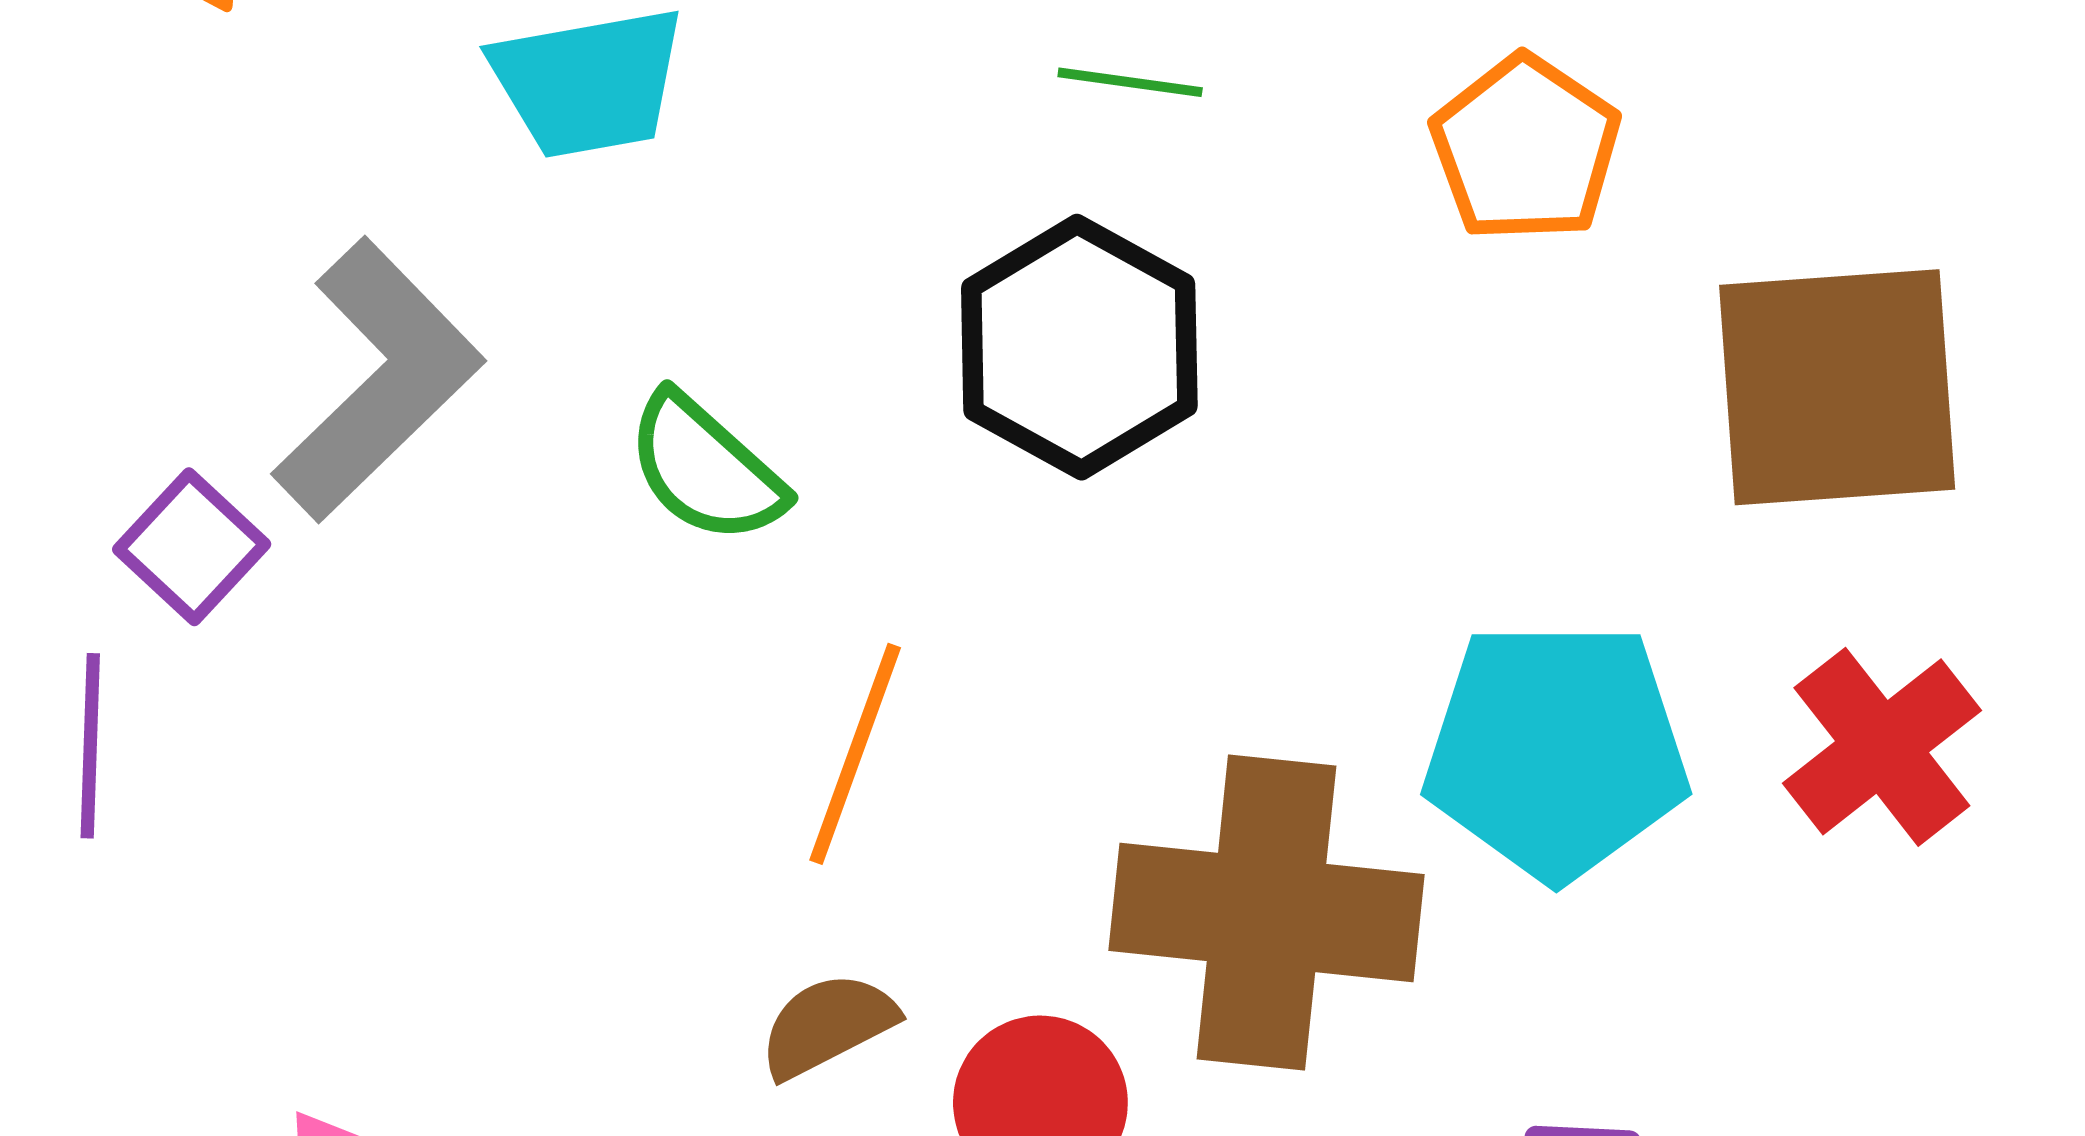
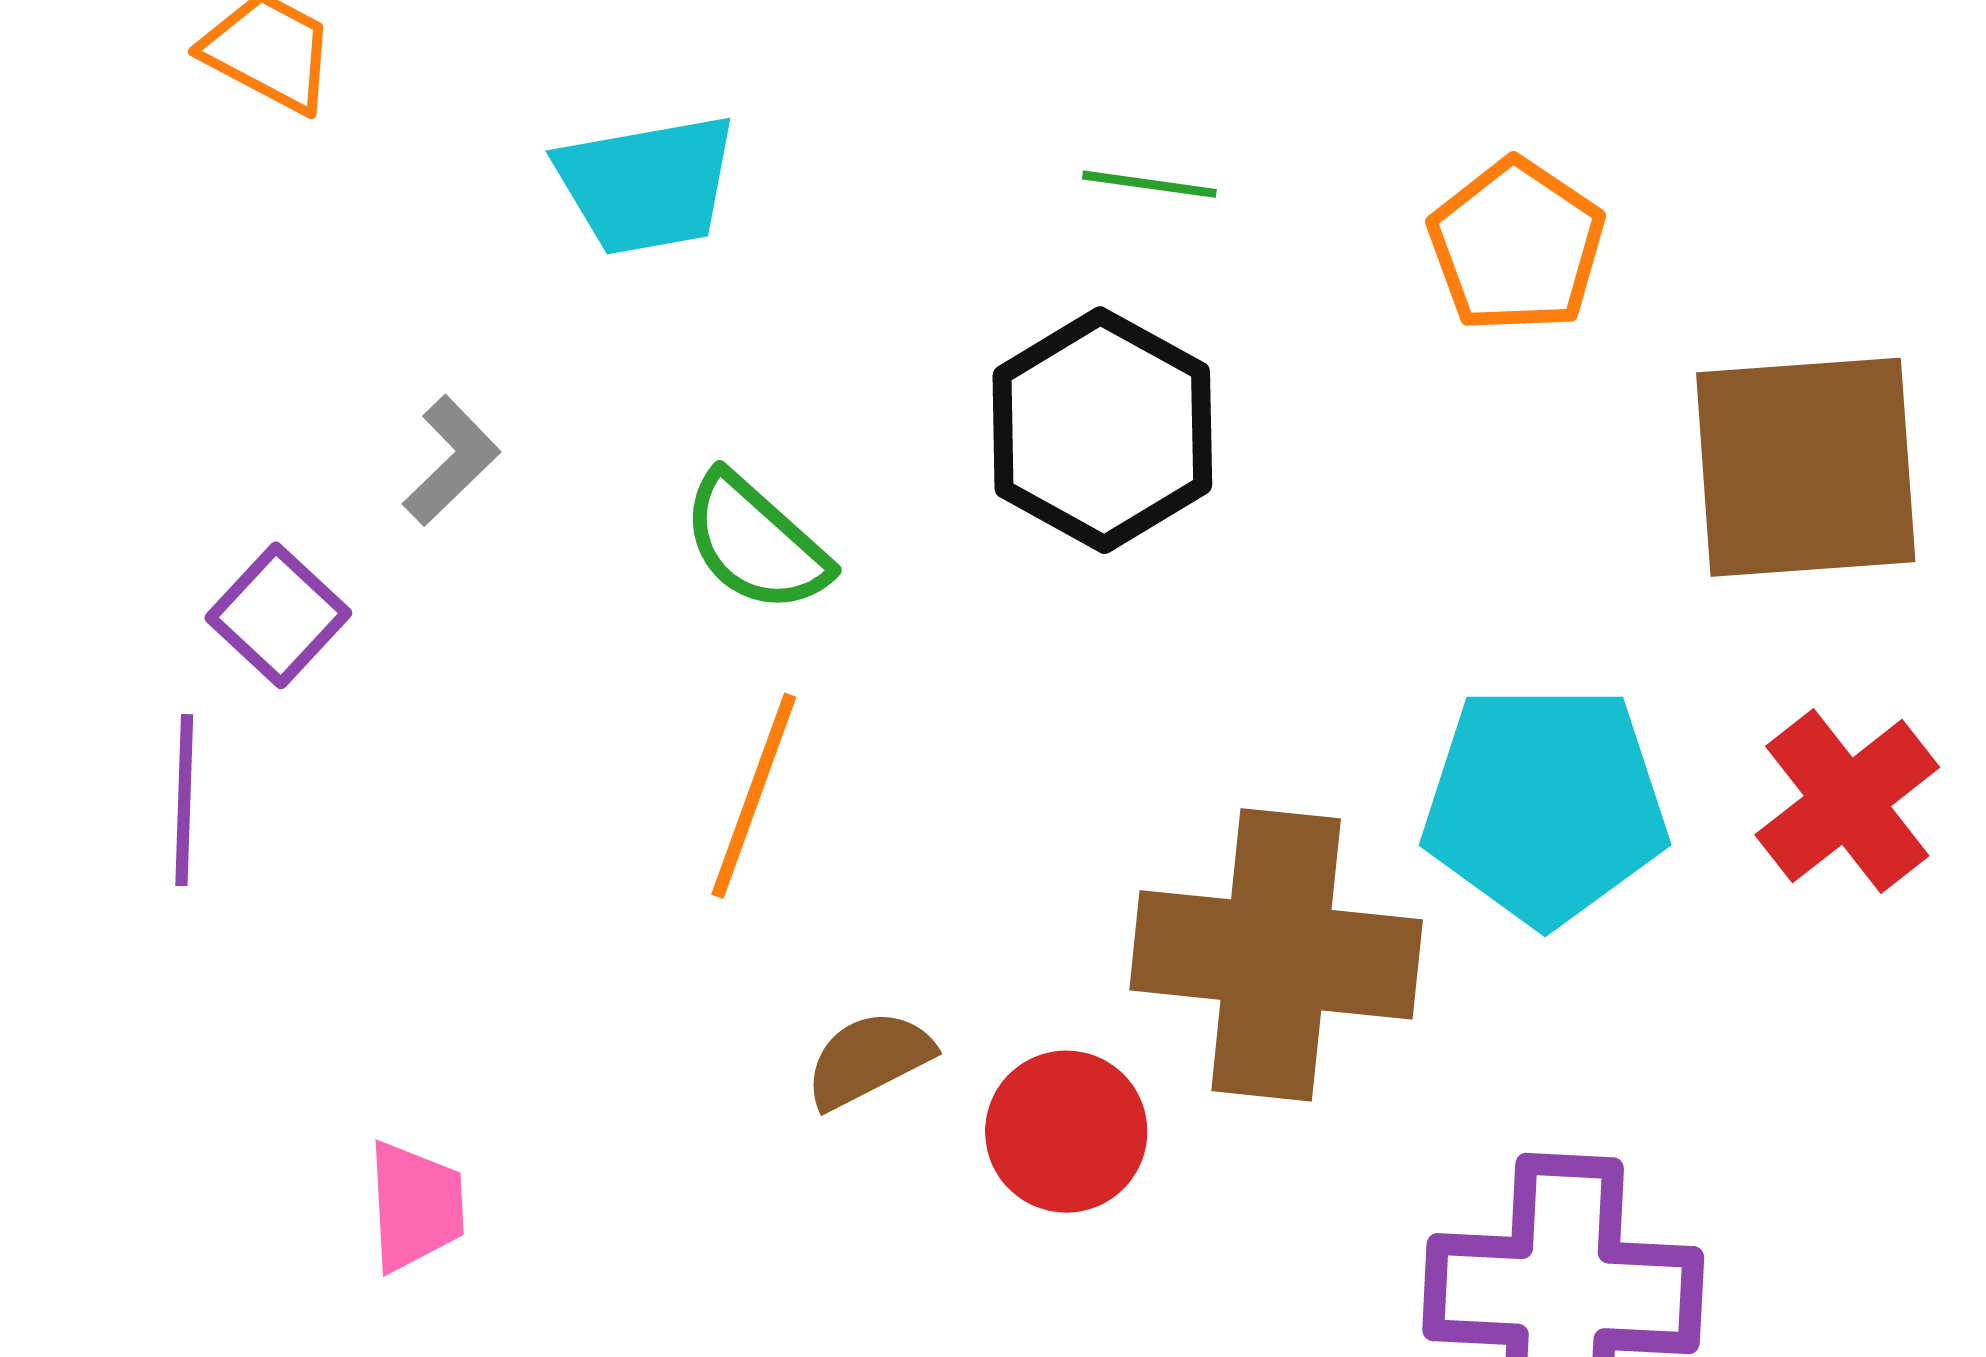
gray L-shape: (378, 380) -> (451, 461), size x0.5
orange line: (855, 754) -> (754, 796), moved

